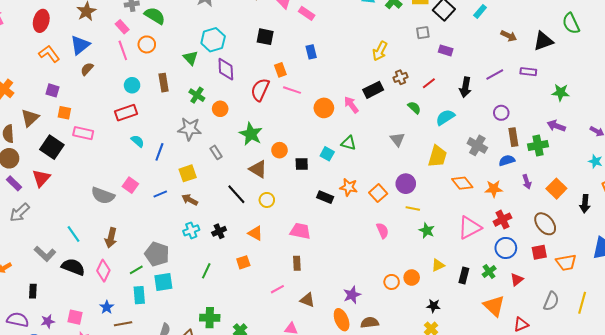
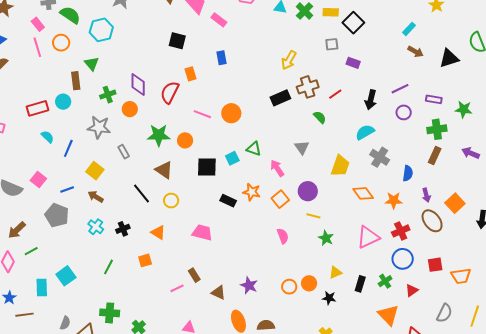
cyan rectangle: (480, 11) -> (409, 29), moved
cyan hexagon: (213, 40) -> (101, 30), moved
green triangle: (191, 58) -> (92, 64), moved
purple diamond: (226, 69) -> (138, 84), moved
purple rectangle: (528, 72) -> (434, 99), moved
brown cross: (400, 77) -> (308, 87), size x1.5
cyan circle: (132, 85) -> (63, 102), moved
pink line: (292, 90) -> (202, 114), moved
green cross: (197, 95) -> (108, 95), turned 35
pink arrow: (351, 105) -> (277, 168), moved
purple circle: (501, 113) -> (404, 112), moved
cyan semicircle: (445, 117) -> (365, 132), moved
purple arrow: (556, 126) -> (471, 153), moved
green star: (251, 134) -> (159, 135), turned -30
brown rectangle: (513, 137) -> (435, 155), moved, turned 30
green cross: (538, 145) -> (437, 129), moved
orange circle: (279, 150) -> (185, 140), moved
cyan square: (327, 154) -> (232, 158), turned 32
blue semicircle: (507, 160) -> (408, 173), turned 112
black square: (302, 164) -> (207, 167), size x1.5
yellow square: (188, 173) -> (95, 171), turned -36
brown ellipse: (545, 224) -> (432, 221), moved
cyan cross: (191, 230) -> (96, 227), turned -35
brown arrow: (111, 238) -> (17, 230), turned 30
gray pentagon: (157, 254) -> (57, 215), moved
brown rectangle: (297, 263) -> (194, 275), moved, turned -32
green line: (136, 270) -> (31, 251), moved
cyan square: (163, 282) -> (66, 276), turned -30
purple star: (352, 295) -> (249, 285), moved, turned -30
brown triangle: (307, 300) -> (218, 292), moved
black star: (433, 306) -> (329, 298), moved

